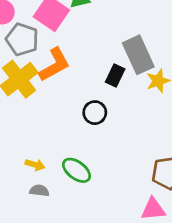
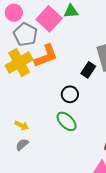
green ellipse: (77, 170) -> (67, 121), moved
gray semicircle: (39, 191) -> (22, 145), turned -56

